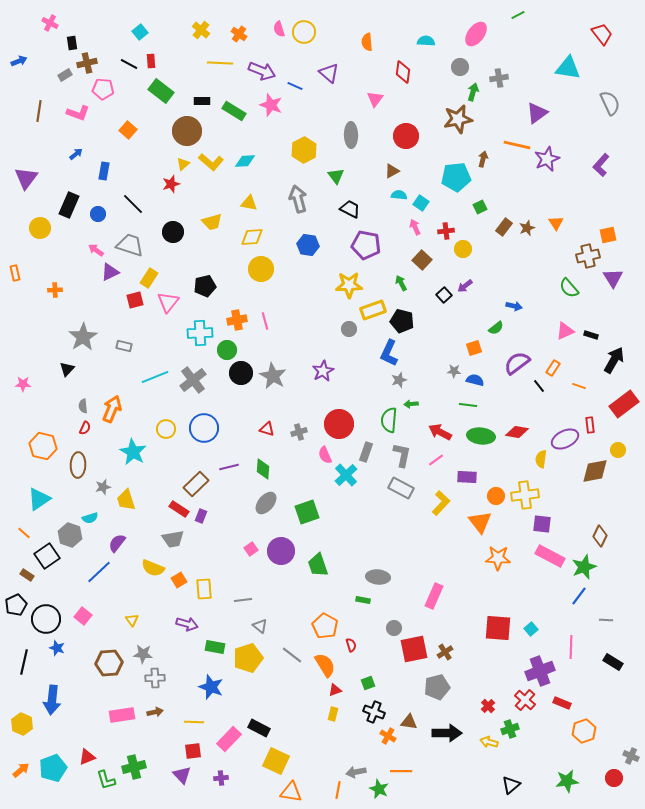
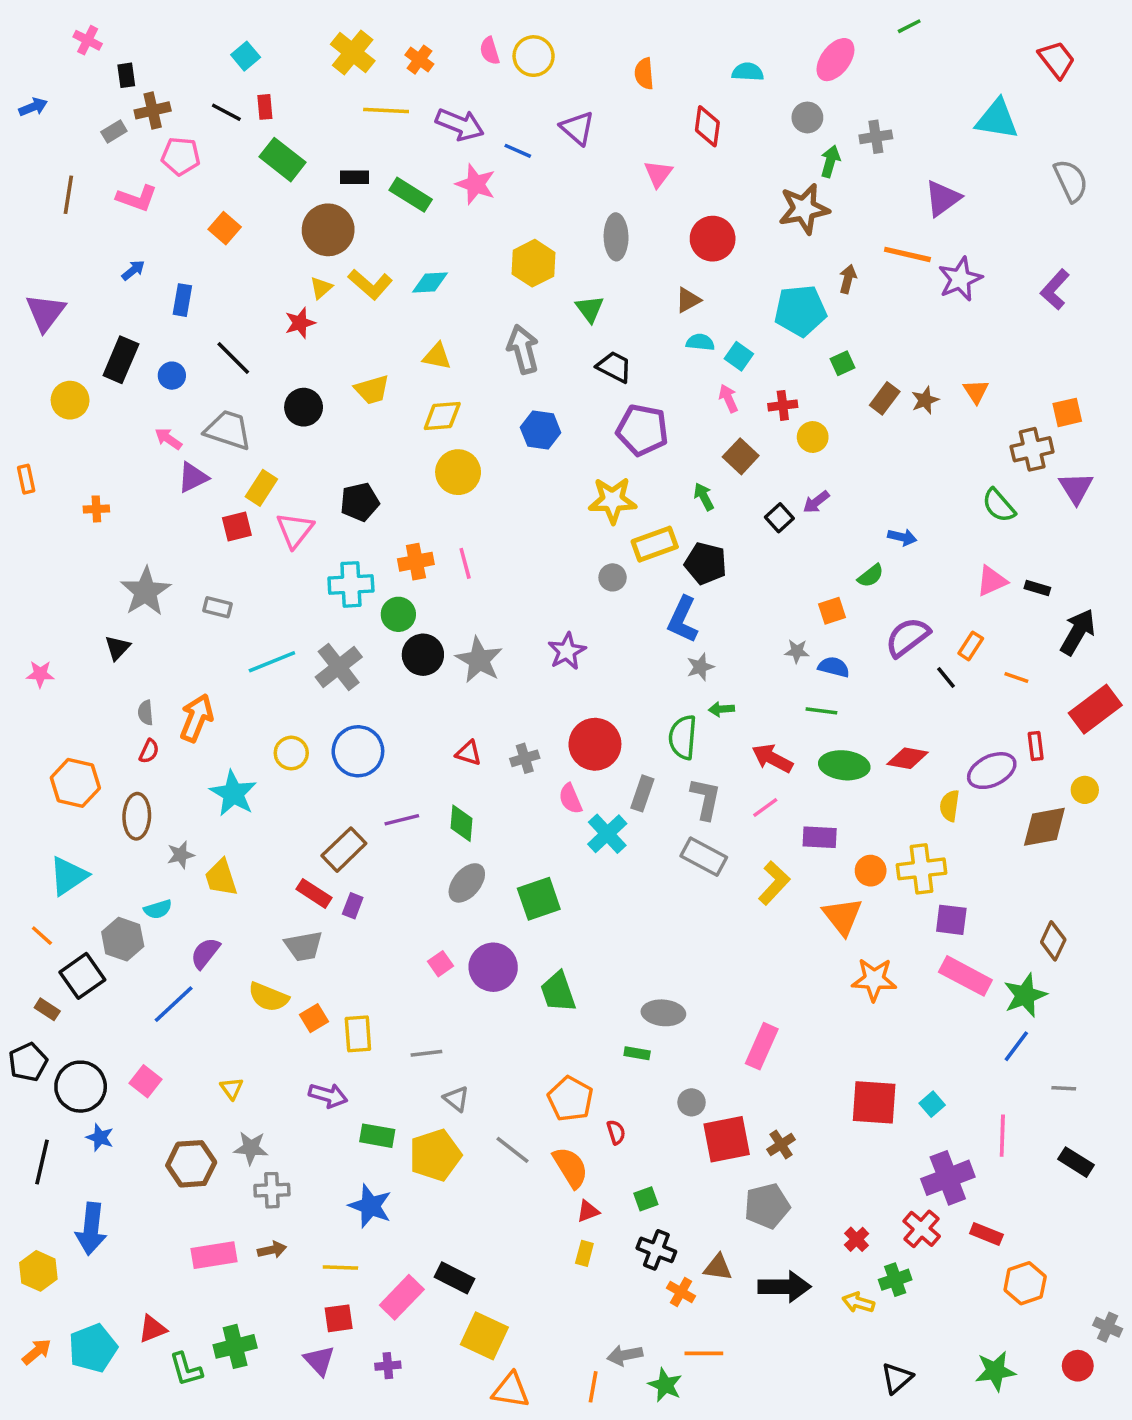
yellow cross: (201, 30) -> (353, 53), size x1.4

